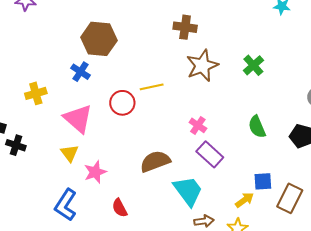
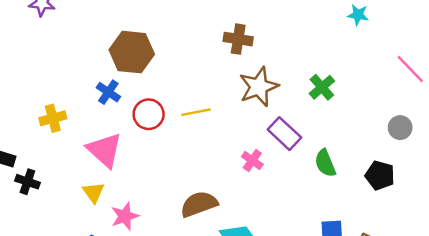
red circle: (122, 103) -> (149, 114), moved
purple rectangle: (210, 154) -> (284, 134), moved

